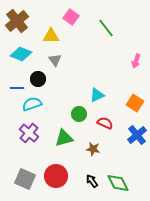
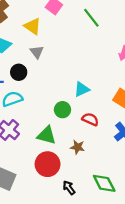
yellow triangle: (51, 36) -> (33, 26), turned 36
green triangle: (64, 138) -> (46, 135), turned 30
red circle: (56, 176) -> (48, 164), moved
black arrow: (92, 181) -> (69, 188), moved

